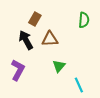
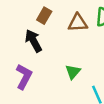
brown triangle: (50, 39) -> (78, 23), moved

